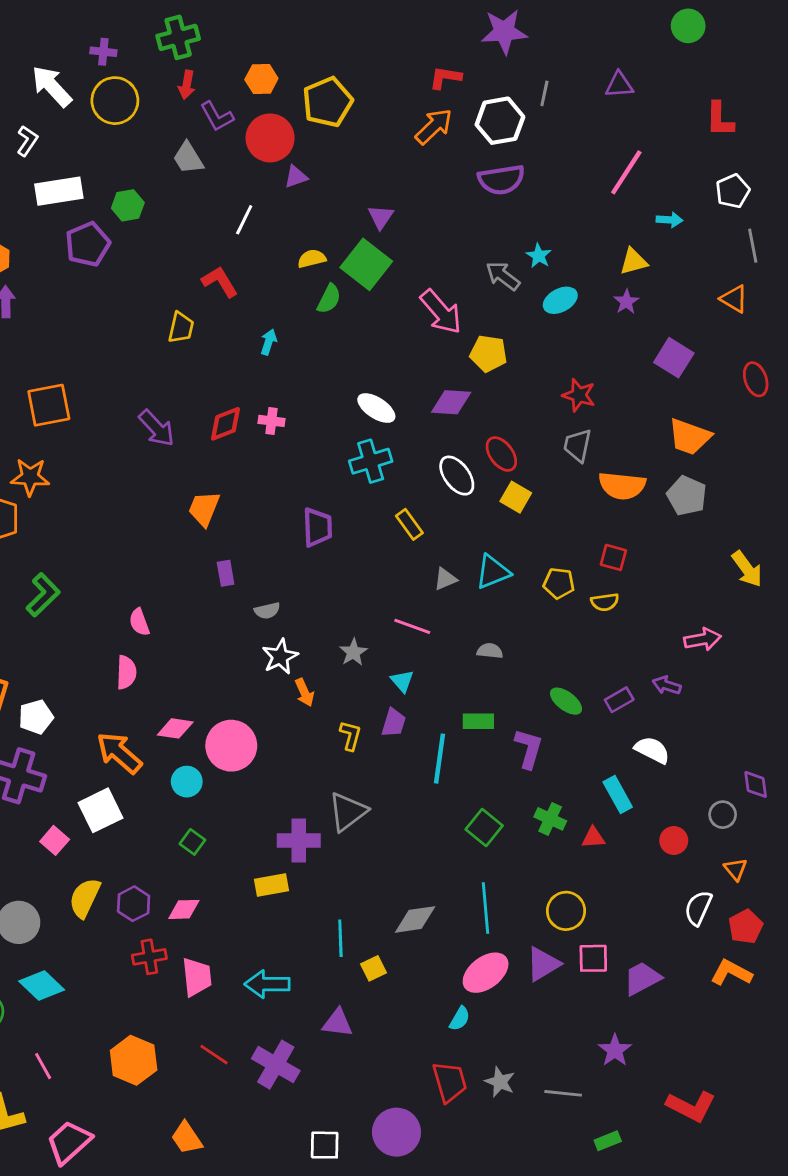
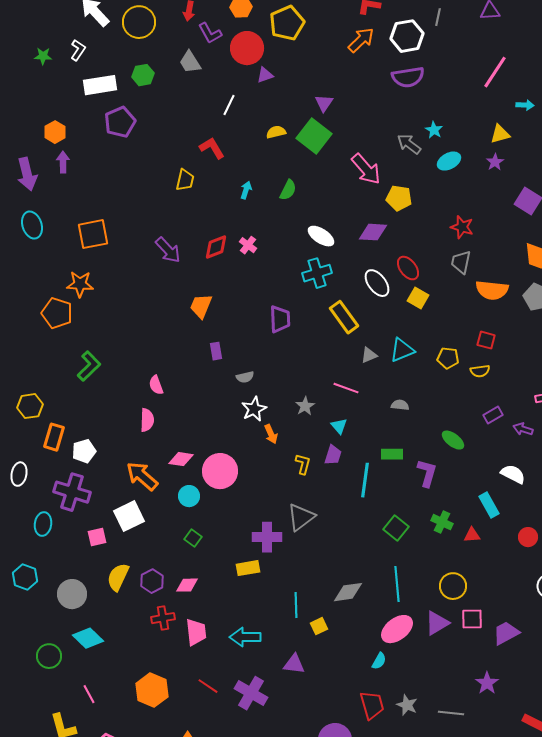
green hexagon: (128, 205) -> (143, 75), moved
green semicircle: (329, 299) -> (288, 190), moved
pink cross: (271, 421) -> (248, 245), turned 30
yellow rectangle: (409, 524) -> (344, 317), size x1.5
purple rectangle: (619, 700) -> (493, 415), moved
pink square: (55, 840) -> (97, 537), turned 36

